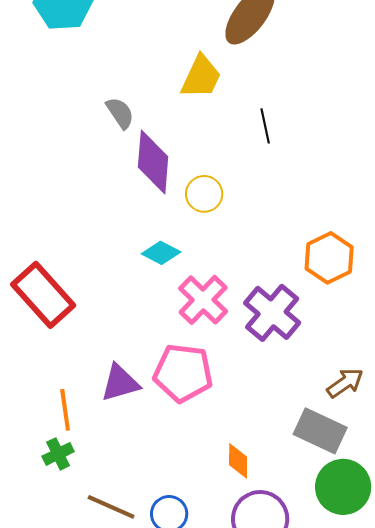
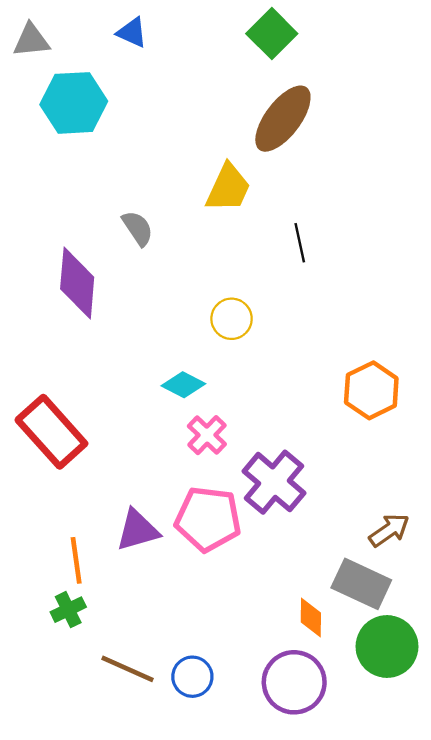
purple diamond: (153, 162) -> (77, 283), moved
pink cross: (203, 300) -> (207, 435), moved, size x0.7
purple cross: (272, 313) -> (274, 482), moved
orange diamond: (238, 461) -> (311, 617), moved

